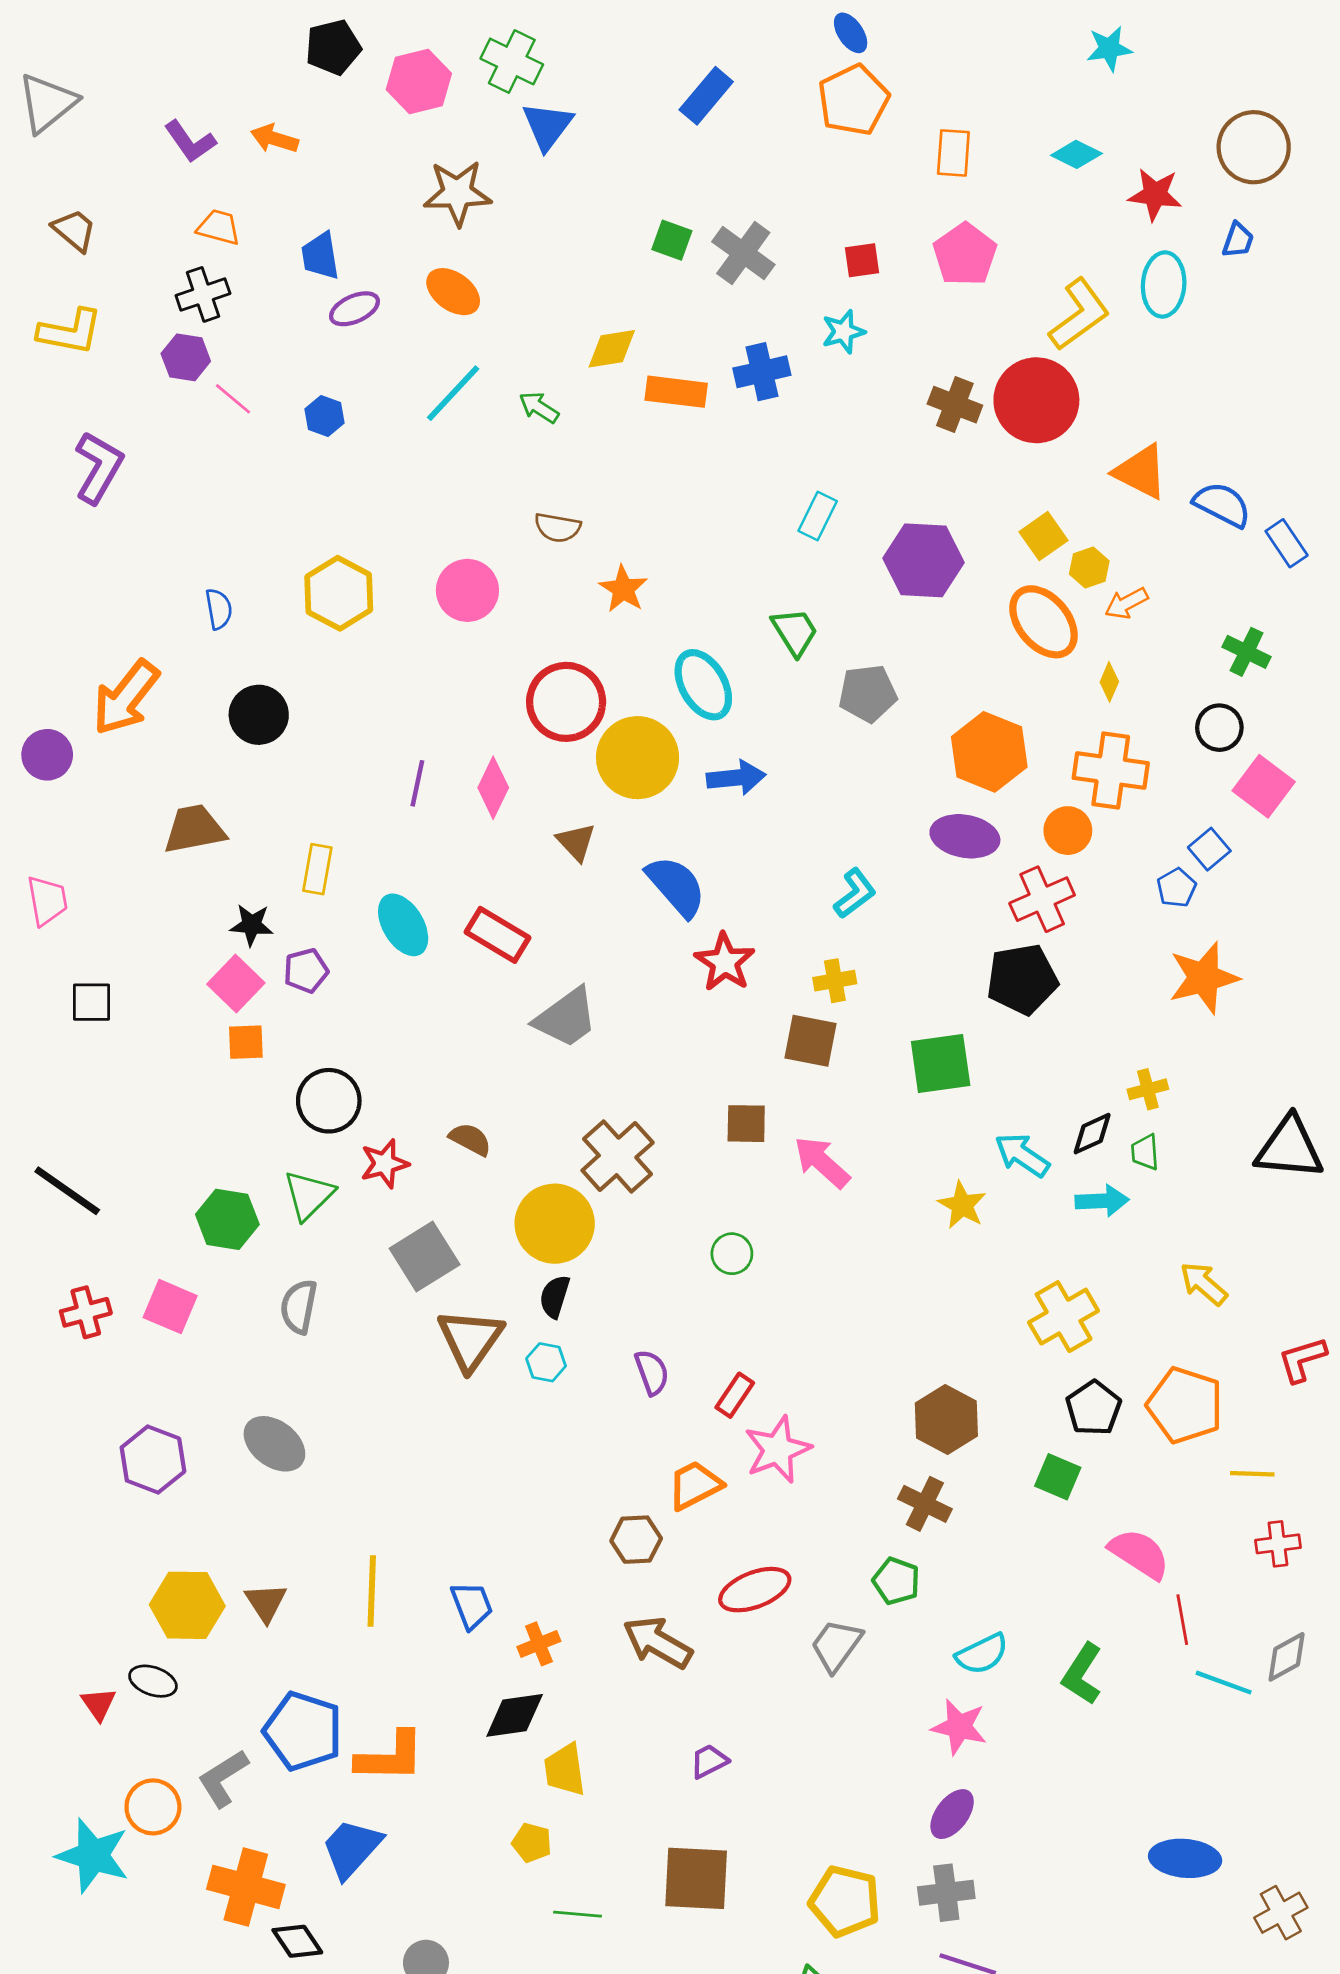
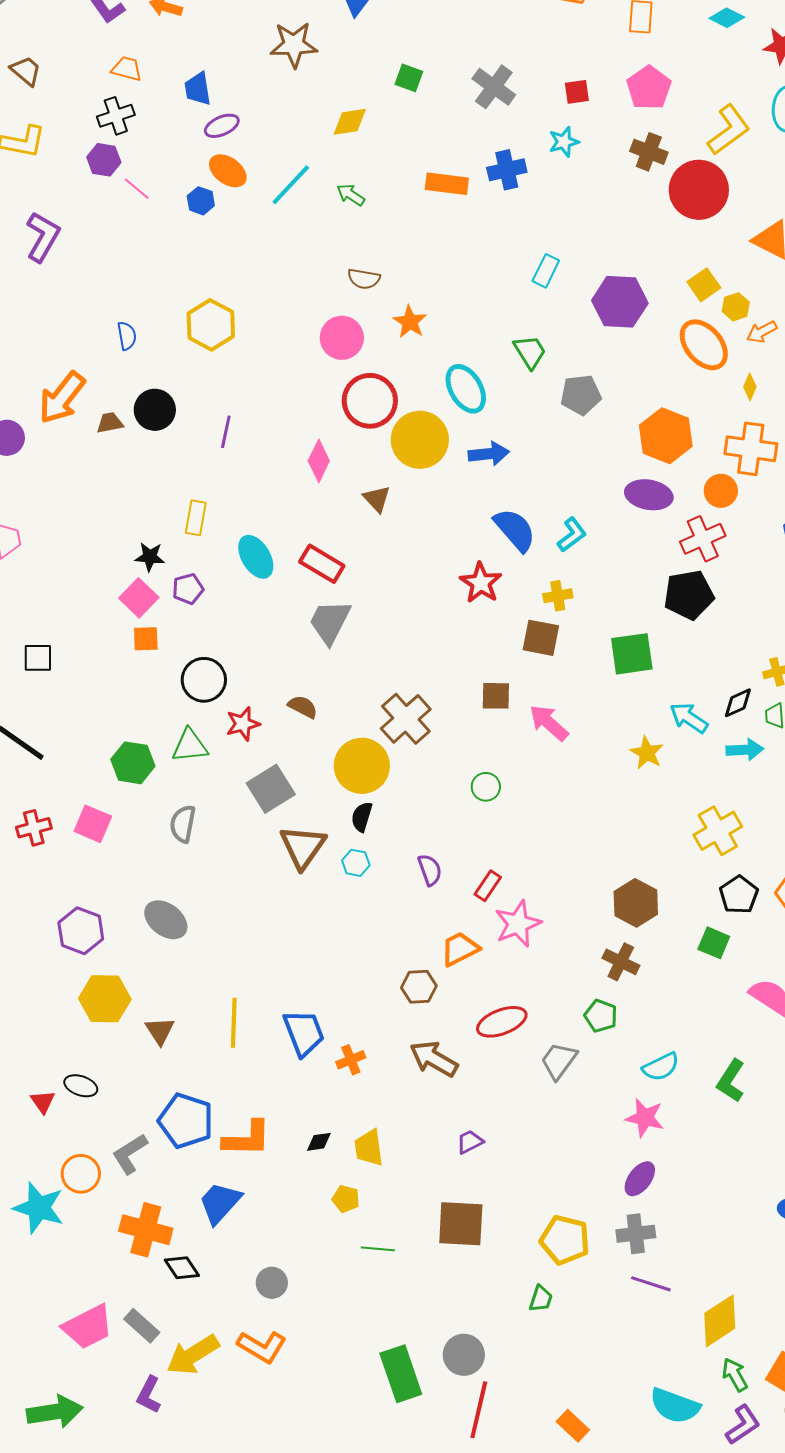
green square: (672, 240) -> (409, 78), moved
orange ellipse: (453, 292) -> (228, 171), moved
yellow diamond: (612, 349) -> (350, 122), moved
brown cross: (955, 405) -> (649, 152), moved
pink circle: (467, 590) -> (342, 338), moved
purple line: (417, 783) -> (226, 432), moved
brown trapezoid: (194, 829) -> (110, 423), moved, size x0.6
blue semicircle: (676, 886) -> (515, 530), moved
black square: (91, 1002) -> (38, 658), moved
gray trapezoid: (566, 1018) -> (330, 622), moved, turned 153
green triangle: (309, 1195) -> (190, 746), turned 39
yellow hexagon: (187, 1605) -> (105, 999), moved
blue trapezoid: (472, 1605) -> (304, 1033), size x1.4
black diamond: (515, 1715) -> (319, 1142), moved, size x0.6

